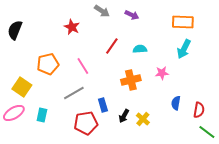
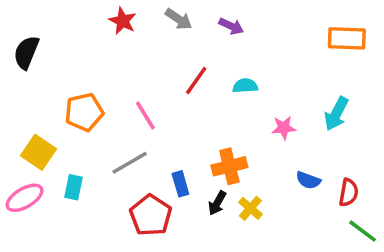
orange rectangle: (183, 22) -> (347, 38), moved
red star: (72, 27) -> (123, 21), moved
cyan arrow: (184, 49) -> (336, 114), moved
orange cross: (131, 80) -> (229, 166), moved
blue semicircle: (176, 103) -> (308, 180), turned -80
cyan rectangle: (42, 115) -> (74, 187), moved
red pentagon: (86, 123) -> (151, 215), turned -30

